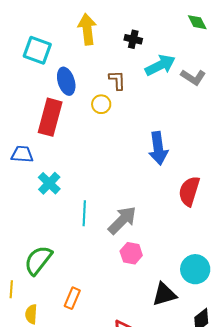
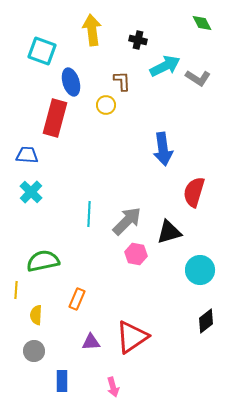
cyan cross: (49, 183) -> (31, 192), moved
green semicircle: (38, 260) -> (43, 261), turned 40
black triangle: (164, 294) -> (169, 232), moved

